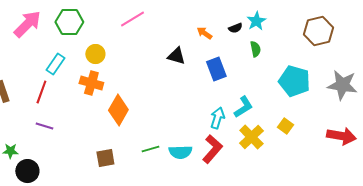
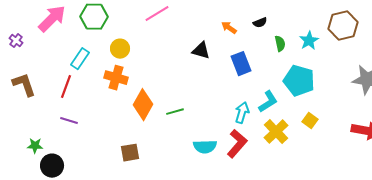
cyan star: (256, 21) -> (309, 41), moved
cyan pentagon: (294, 81) -> (299, 81), moved
green line: (150, 149) -> (175, 112), moved

